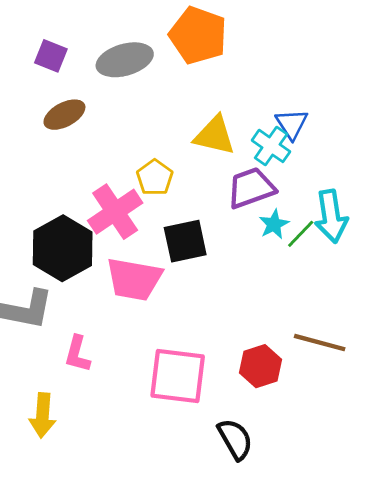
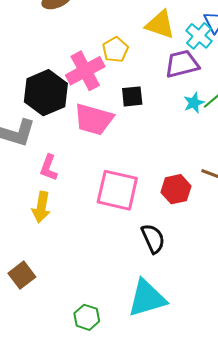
cyan star: (274, 224) -> (194, 103), moved
black square: (185, 241) -> (132, 96), size x0.7
yellow arrow: (43, 415) -> (41, 207), moved

